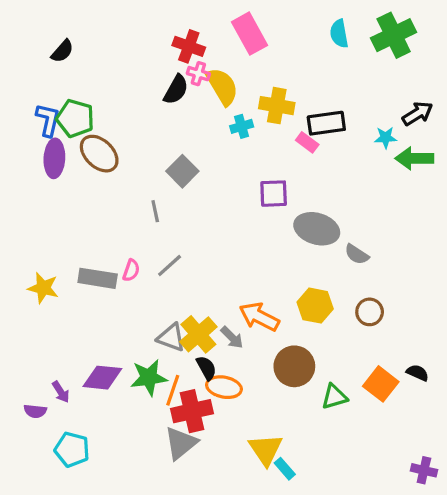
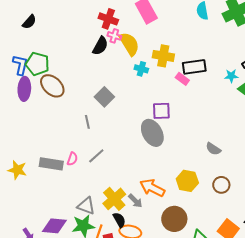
cyan cross: (242, 126) -> (141, 69), turned 32
gray ellipse: (317, 229) -> (152, 133), moved, turned 44
gray triangle: (171, 338) -> (86, 206), moved

